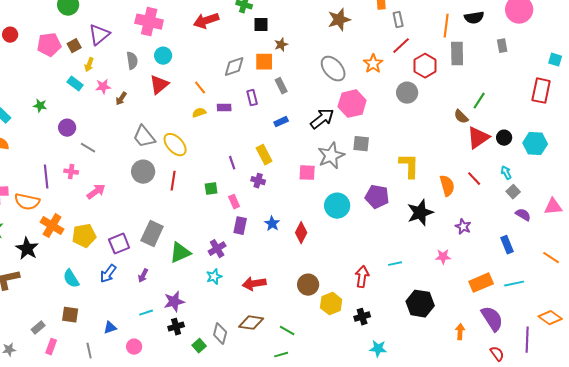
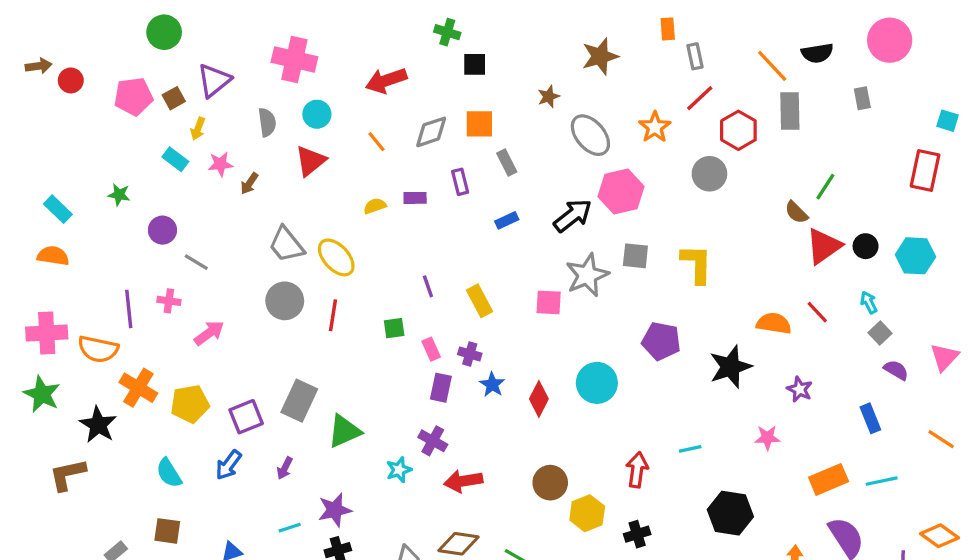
red arrow: (206, 21) -> (386, 80), moved
orange line: (446, 26) -> (772, 66), turned -50
brown star: (281, 45) -> (549, 97), moved
orange line: (200, 88) -> (376, 142), moved
yellow rectangle: (264, 155) -> (479, 301), moved
yellow L-shape: (409, 166) -> (697, 264), moved
purple cross: (258, 181) -> (470, 354), moved
orange semicircle: (447, 186) -> (774, 323), turned -65
cyan circle: (337, 206) -> (597, 383), moved
pink triangle: (553, 207) -> (944, 357), turned -42
purple cross: (217, 249) -> (433, 441), moved, turned -30

